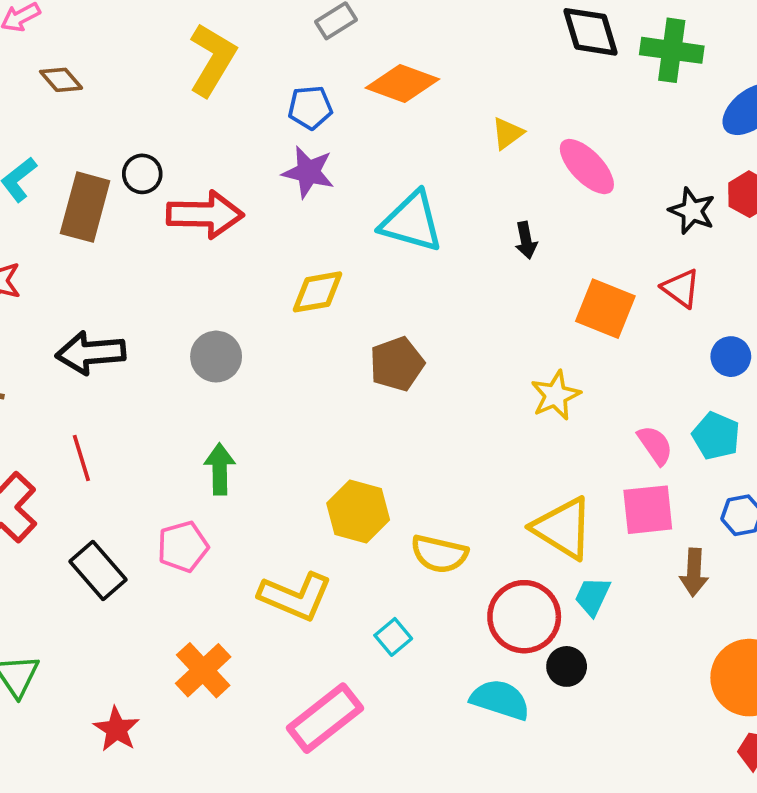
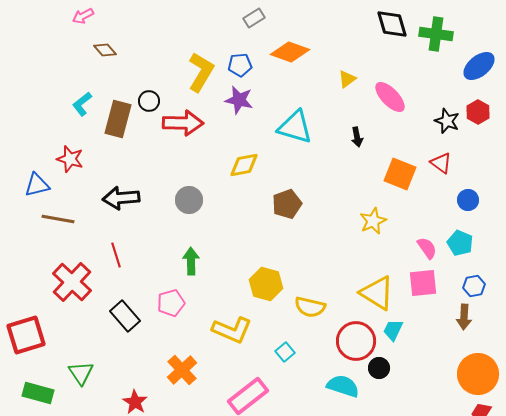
yellow L-shape: (212, 60) -> (201, 72), moved
brown arrow: (694, 572) -> (464, 317), moved

